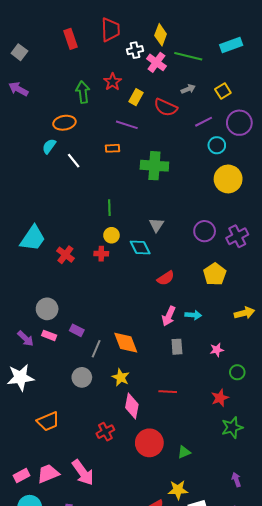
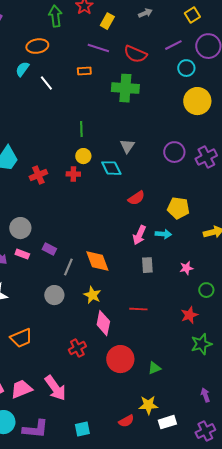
gray arrow: (188, 89) -> (145, 13), moved
red semicircle: (166, 107) -> (135, 54), moved
red cross: (65, 255) -> (38, 175), turned 30
yellow pentagon: (215, 274) -> (178, 208), moved, turned -30

